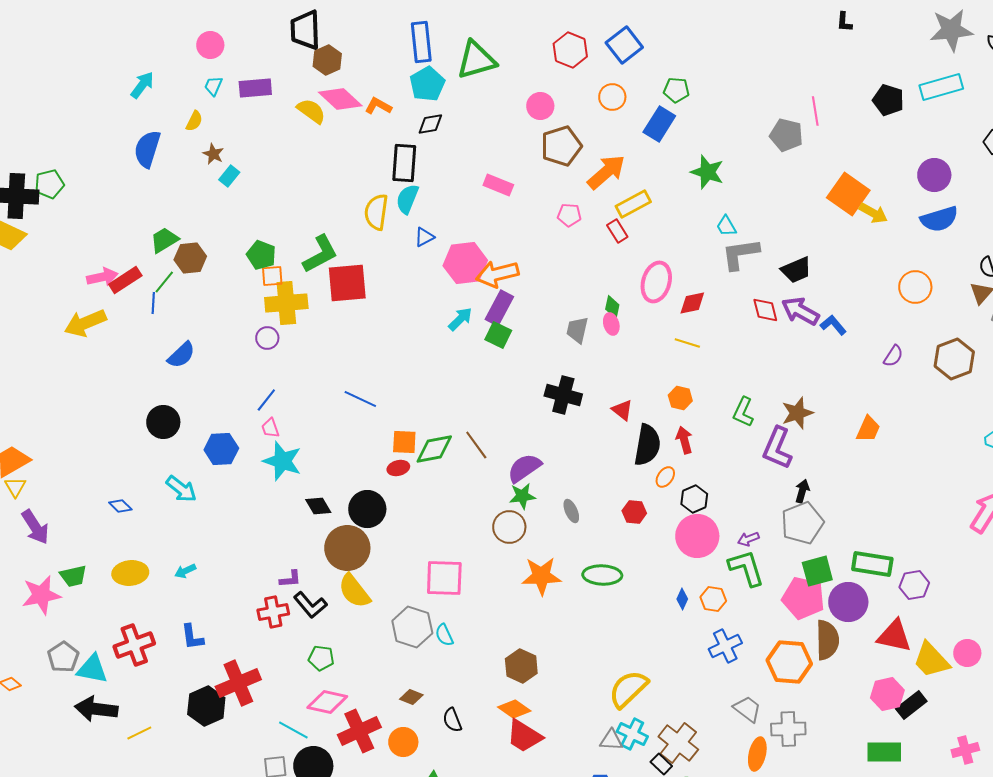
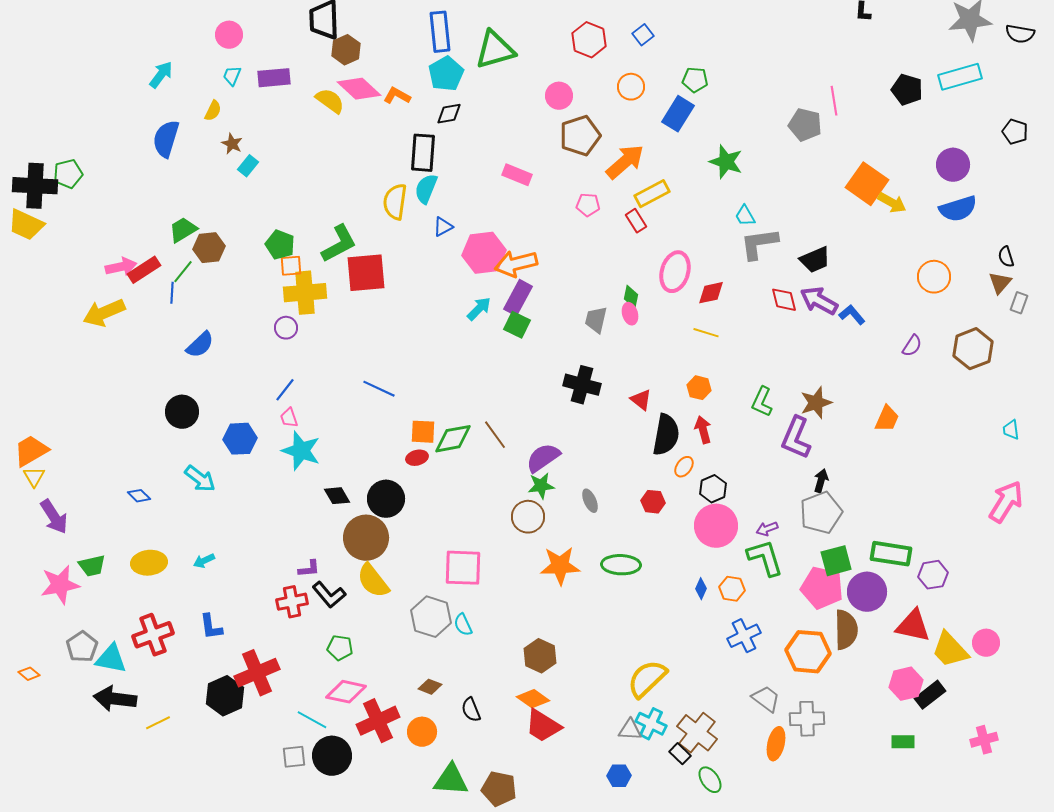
blue square: (624, 45) -> (643, 35), size x0.6
green rectangle: (884, 752) -> (903, 742), size x0.7

